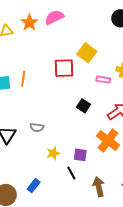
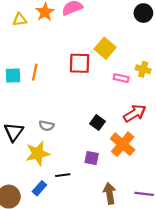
black square: (84, 106) -> (98, 123), moved
yellow star: (53, 153) -> (38, 153), moved, size x1.6
black line: (71, 173) -> (63, 175), moved, turned -72

